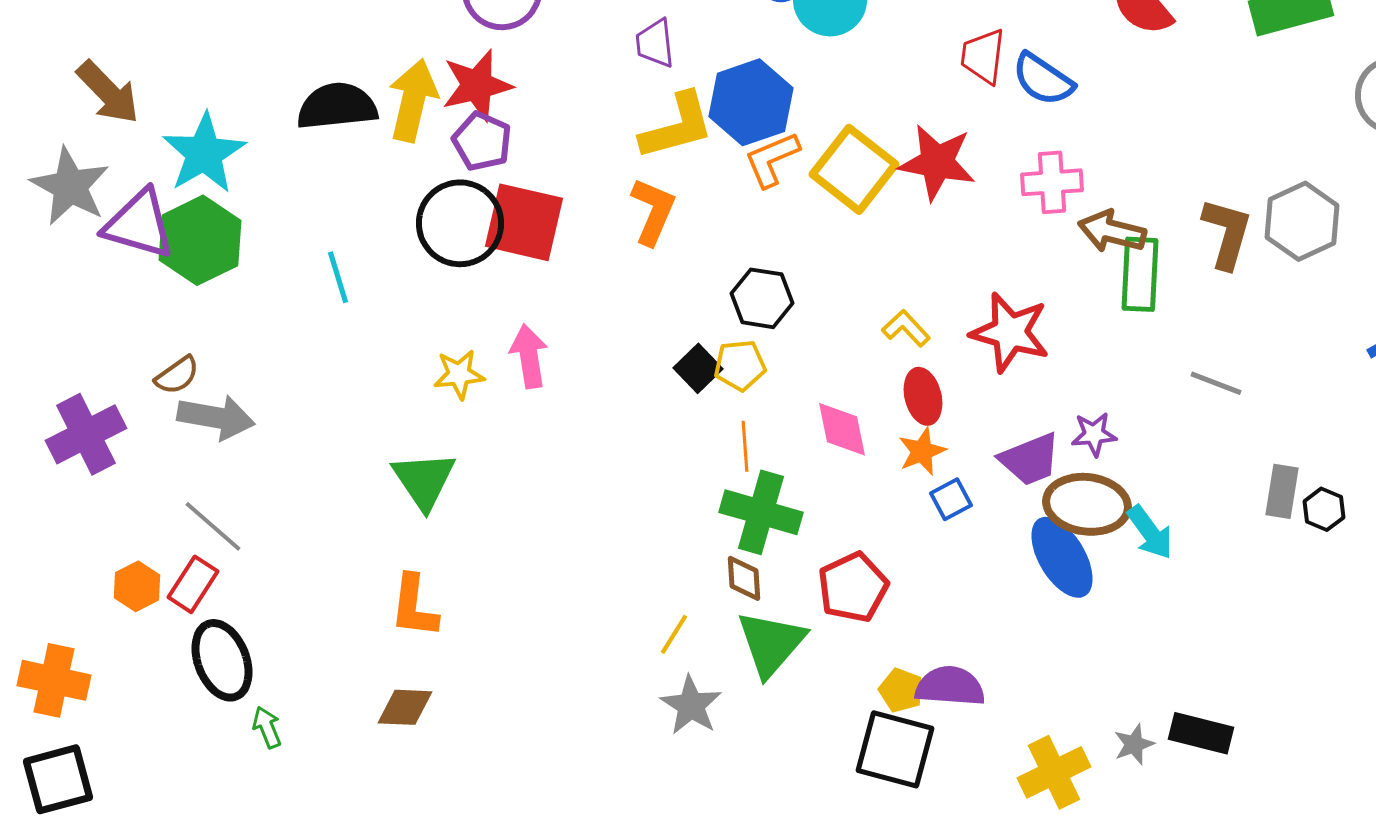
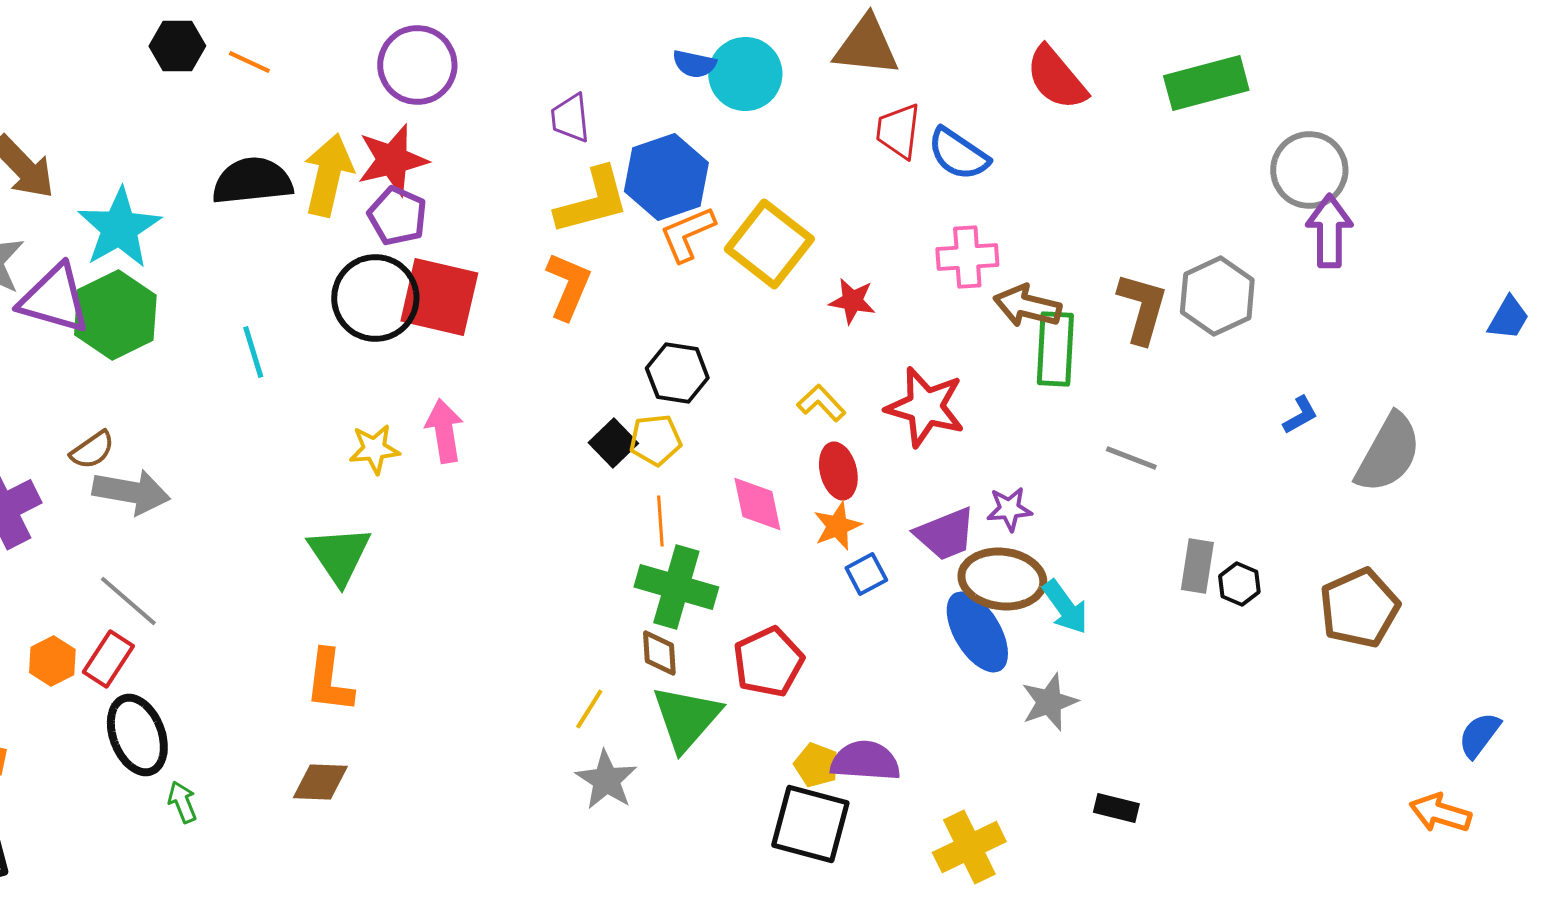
red star: (937, 162) -> (852, 301), moved, size x0.6
black rectangle: (1201, 733) -> (1116, 808), size x0.7
gray star: (1134, 744) -> (1049, 702), moved, size x1.4

